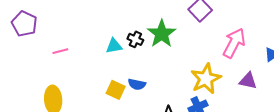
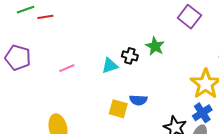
green star: (162, 34) -> (155, 46), size x0.7
pink line: (60, 51) -> (67, 68), moved

